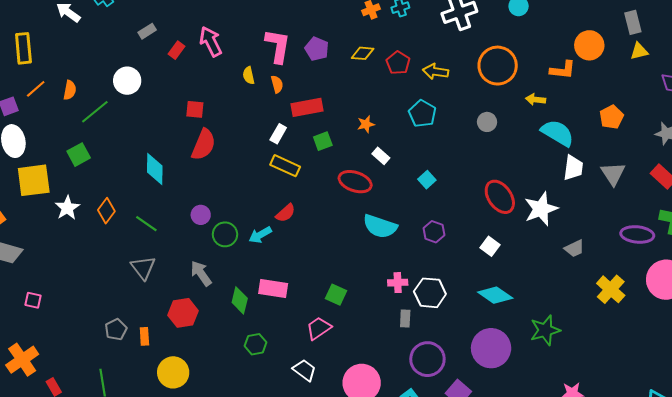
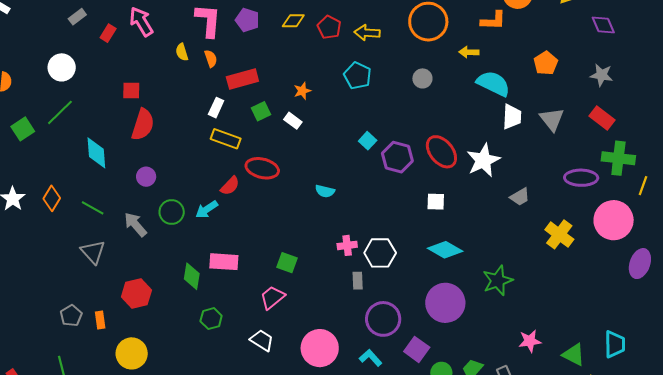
green line: (95, 112) -> (60, 112), moved
green square: (79, 155) -> (23, 129), moved
white rectangle: (381, 156) -> (293, 121), moved
red ellipse: (355, 182) -> (262, 168), moved
purple circle: (201, 215) -> (146, 177), moved
cyan semicircle: (380, 226) -> (325, 191), size x0.6
purple hexagon: (434, 232) -> (397, 157), moved, size x1.4
white square: (490, 246) -> (436, 202), turned -30
gray arrow: (201, 273) -> (135, 224), moved

